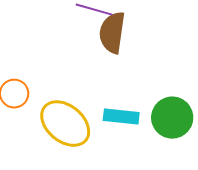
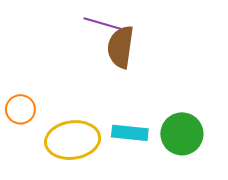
yellow ellipse: (65, 124) -> (73, 140), turned -48

